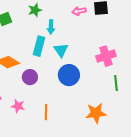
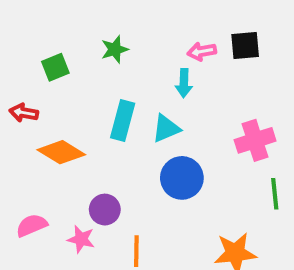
cyan arrow: (51, 27) -> (184, 83), moved
cyan triangle: (61, 50) -> (166, 128), turned 42
purple circle: (30, 77) -> (105, 210), moved

